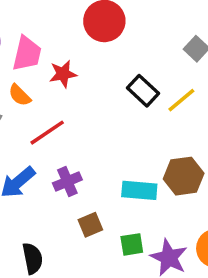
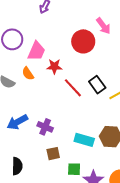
red line: (47, 133) -> (73, 88), moved, turned 70
purple cross: (67, 181) -> (45, 127), turned 35

